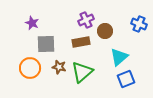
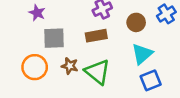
blue cross: (139, 24) -> (166, 14), turned 35
brown circle: (105, 31) -> (136, 22), moved
green triangle: (82, 72) -> (97, 72), turned -40

